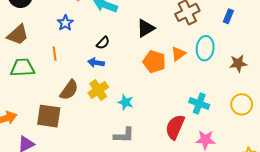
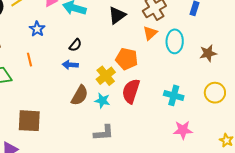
black triangle: (146, 28) -> (117, 15), moved
orange triangle: (178, 54) -> (150, 33), moved
brown semicircle: (69, 90) -> (80, 95), moved
yellow cross: (98, 90) -> (106, 76), moved
red semicircle: (175, 127) -> (131, 91), moved

